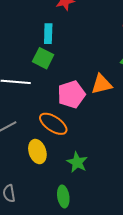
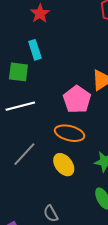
green square: (43, 58) -> (18, 72), moved

